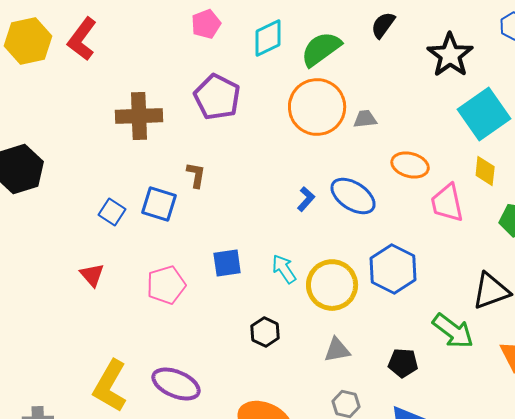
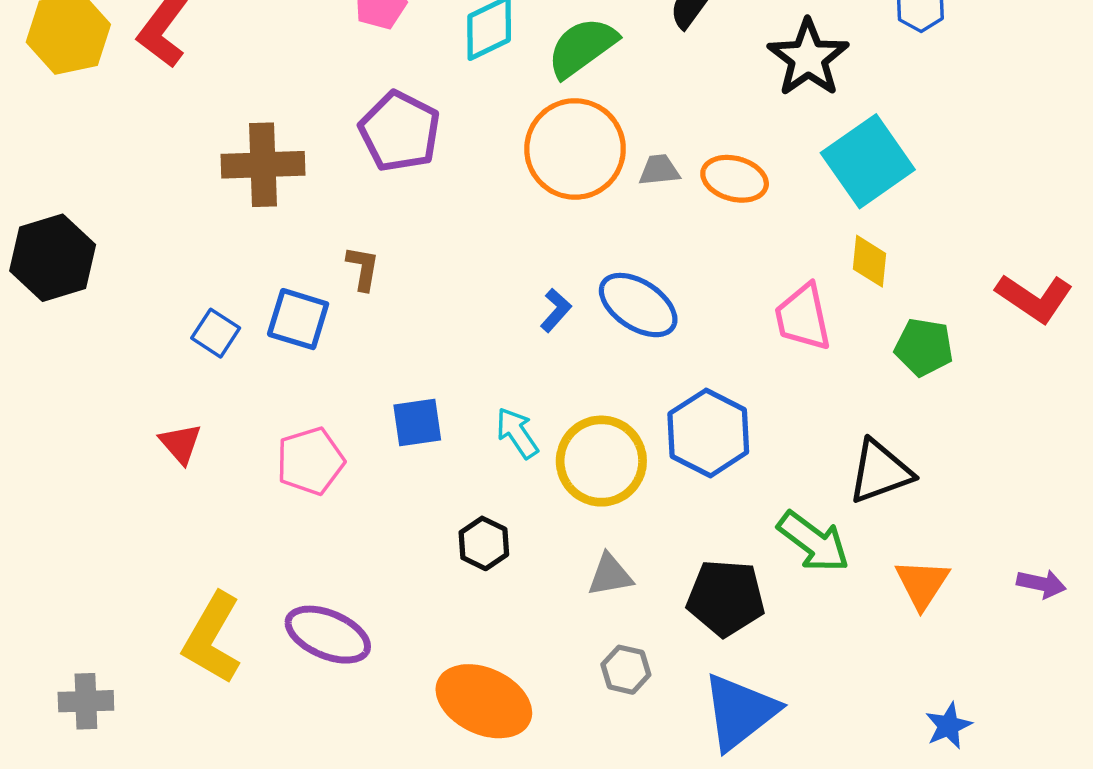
orange ellipse: (410, 165) -> (735, 179), moved
black pentagon: (403, 363) -> (726, 598), size x1.5

